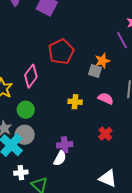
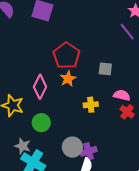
orange star: (102, 61) -> (68, 79), moved
red cross: (105, 134) -> (127, 112), moved
gray circle: (25, 135) -> (72, 147), moved

